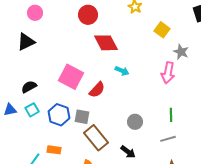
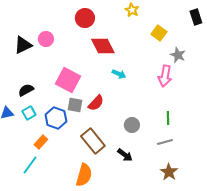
pink circle: (35, 13) -> (46, 39), moved
red semicircle: (97, 90) -> (96, 103), moved
gray square: (82, 117) -> (75, 105), moved
orange rectangle: (54, 150) -> (41, 142), moved, turned -56

